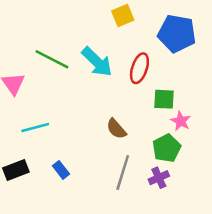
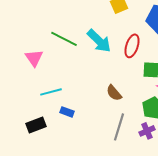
blue rectangle: (61, 170) -> (67, 112), moved, turned -32

